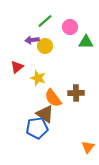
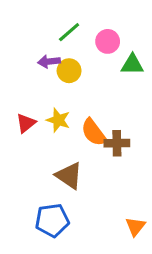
red triangle: (17, 67) -> (26, 123), moved
orange semicircle: (53, 98) -> (94, 132), moved
blue pentagon: (37, 128) -> (52, 220), moved

